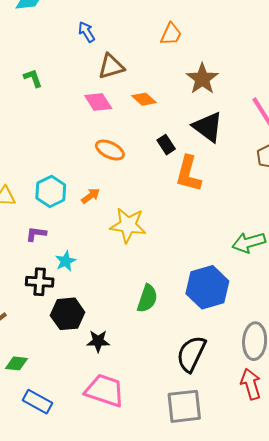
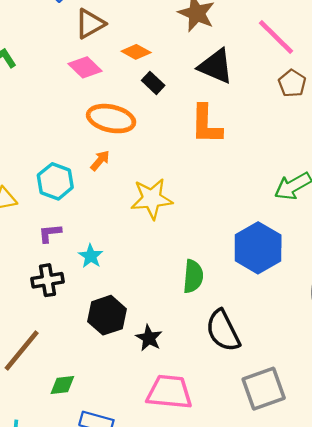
black rectangle: (166, 145) -> (153, 83), moved
orange ellipse: (110, 150) -> (111, 119), size x1.4
orange arrow: (91, 196) -> (100, 161), moved
black cross: (40, 282) -> (47, 280), moved
black star: (98, 341) -> (149, 338), turned -30
black semicircle: (191, 354) -> (223, 331), moved, turned -39

